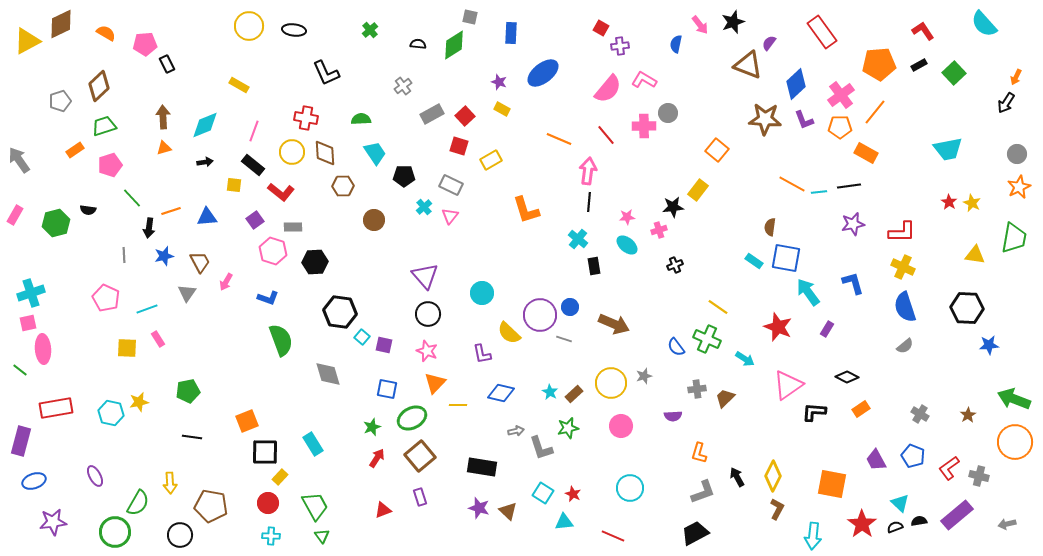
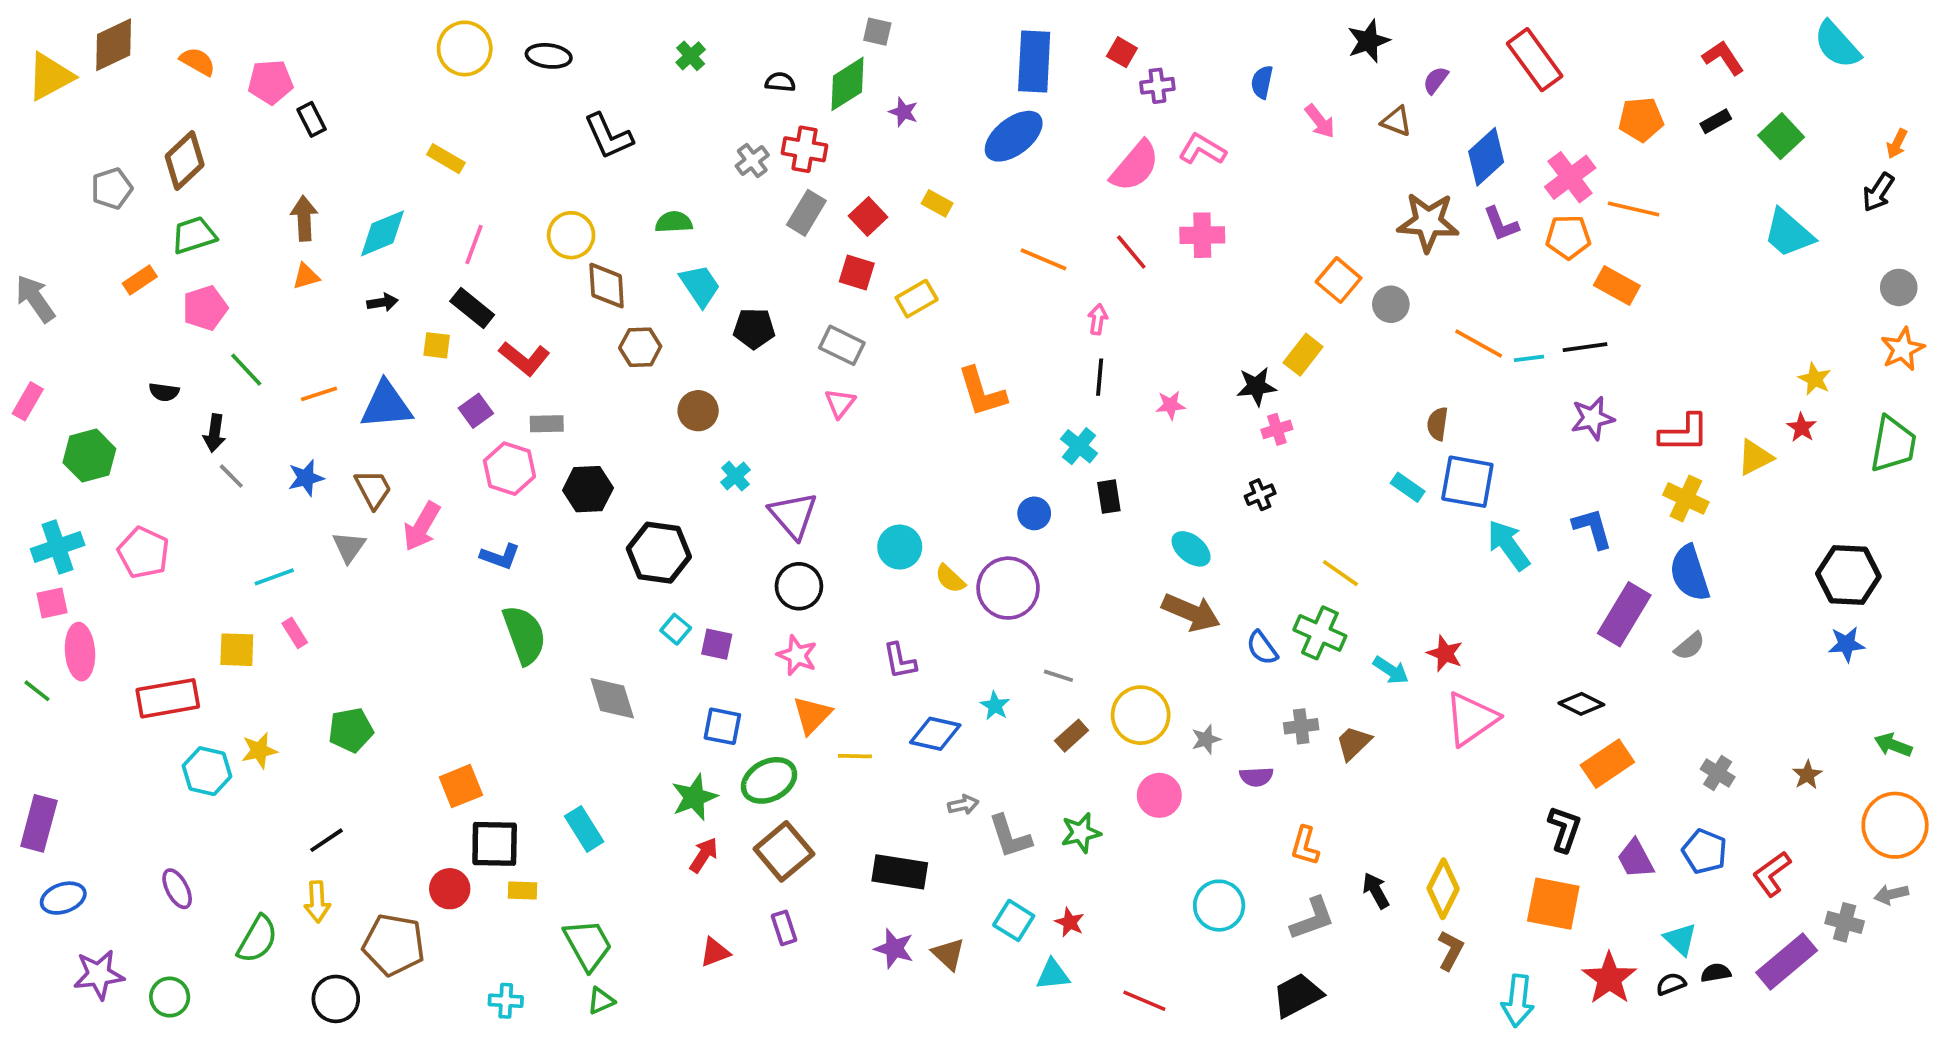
pink arrow: (700, 25) -> (1320, 121), moved
blue rectangle: (511, 33) -> (1034, 62), moved, size x1.5
orange pentagon: (879, 64) -> (1641, 119), size x0.7
brown triangle: (748, 65) -> (1396, 121), size x0.6
purple star: (499, 82) -> (903, 112), moved
orange line: (875, 112) -> (1634, 209), turned 64
gray circle: (668, 113) -> (1391, 304), moved
gray rectangle: (432, 114) -> (806, 213), turned -30
red cross: (306, 118) -> (805, 149), moved
cyan trapezoid: (948, 149) -> (1789, 233), moved, turned 52
yellow circle: (292, 152) -> (571, 235), moved
pink arrow: (588, 171) -> (1098, 319), size x0.6
red star: (949, 202) -> (1802, 428), moved
cyan cross: (424, 207) -> (735, 476), moved
blue triangle: (207, 217) -> (386, 405), size x1.4
green hexagon: (56, 223) -> (89, 456), moved
black arrow: (149, 228) -> (214, 433), moved
pink cross: (659, 230) -> (1277, 429), moved
cyan ellipse: (627, 245) -> (1191, 549), moved
gray line: (124, 255) -> (231, 476), turned -42
yellow triangle: (975, 255) -> (1755, 457), moved, turned -35
pink arrow: (226, 282) -> (422, 526), size x1.5
pink pentagon: (106, 298) -> (143, 553), moved
blue circle: (570, 307) -> (1034, 513), moved
black hexagon: (967, 308) -> (1848, 575), moved
black hexagon: (340, 312) -> (659, 553), moved
brown arrow: (614, 324) -> (1191, 612), moved
red star: (778, 327) -> (1445, 653), moved, size x0.7
purple rectangle: (827, 329) -> (1624, 614), moved, size x2.0
yellow semicircle: (509, 333) -> (950, 579), moved, size x0.7
gray line: (564, 339) -> (1058, 676), moved
gray star: (644, 376) -> (1206, 739), moved
cyan star: (550, 392) -> (995, 706), moved
green arrow: (1014, 399) -> (1893, 745), size x0.6
red rectangle: (56, 408) -> (168, 698), moved
orange rectangle: (861, 409) -> (1607, 764), size x1.5
black L-shape: (814, 412) -> (1565, 829), moved, turned 105
green star: (372, 427) -> (694, 797), size x1.4
green star: (568, 428) -> (1081, 833), moved
black line: (192, 437) -> (326, 840), moved, turned -42
gray cross: (979, 476) -> (1845, 922), moved
yellow rectangle: (280, 477) -> (523, 891), turned 49
cyan circle: (630, 488) -> (1219, 906), moved
red circle: (268, 503) -> (450, 889), moved
gray arrow: (1007, 524) -> (1891, 894), moved
green circle: (115, 532) -> (170, 997), moved, size x0.7
green triangle: (322, 536) -> (601, 1001), turned 42

